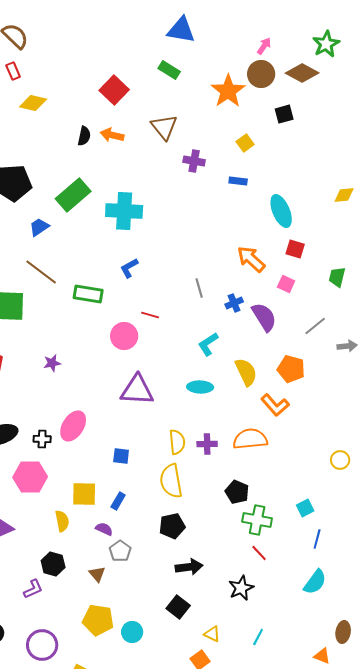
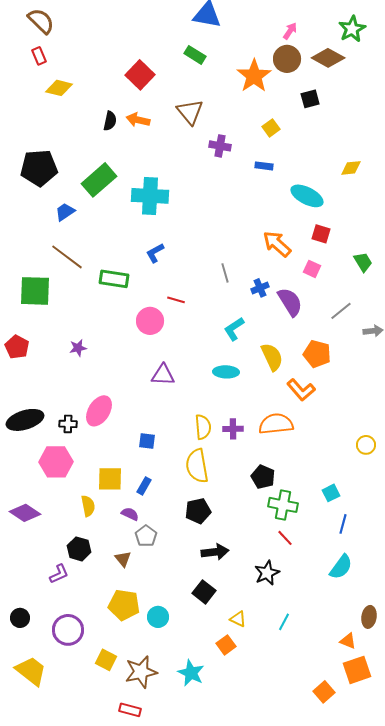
yellow diamond: (344, 195) -> (351, 168), moved
cyan ellipse: (281, 211) -> (307, 196), turned -40
green trapezoid: (337, 277) -> (363, 262), turned 135
purple triangle: (137, 390) -> (163, 375), size x0.7

